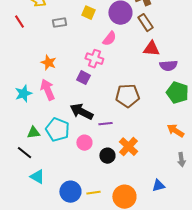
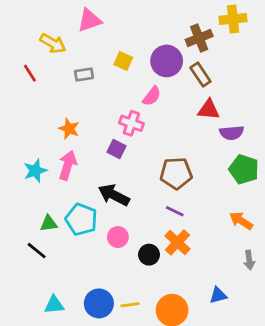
pink arrow: (47, 90) -> (68, 165), turned 40
purple line: (105, 124) -> (175, 211), moved, turned 32
cyan triangle: (37, 177) -> (54, 305), moved, turned -35

